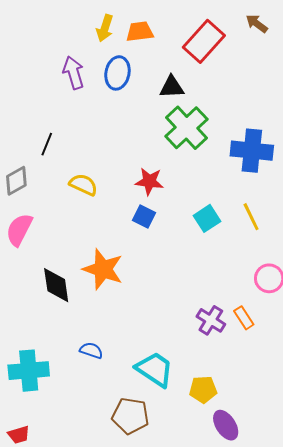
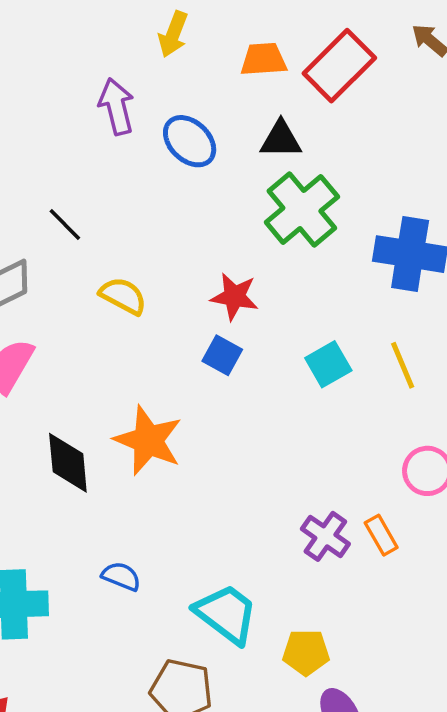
orange trapezoid: (140, 32) -> (263, 59), moved
blue ellipse: (117, 73) -> (190, 141), moved, turned -60
black line: (47, 144) -> (65, 224), turned -70

